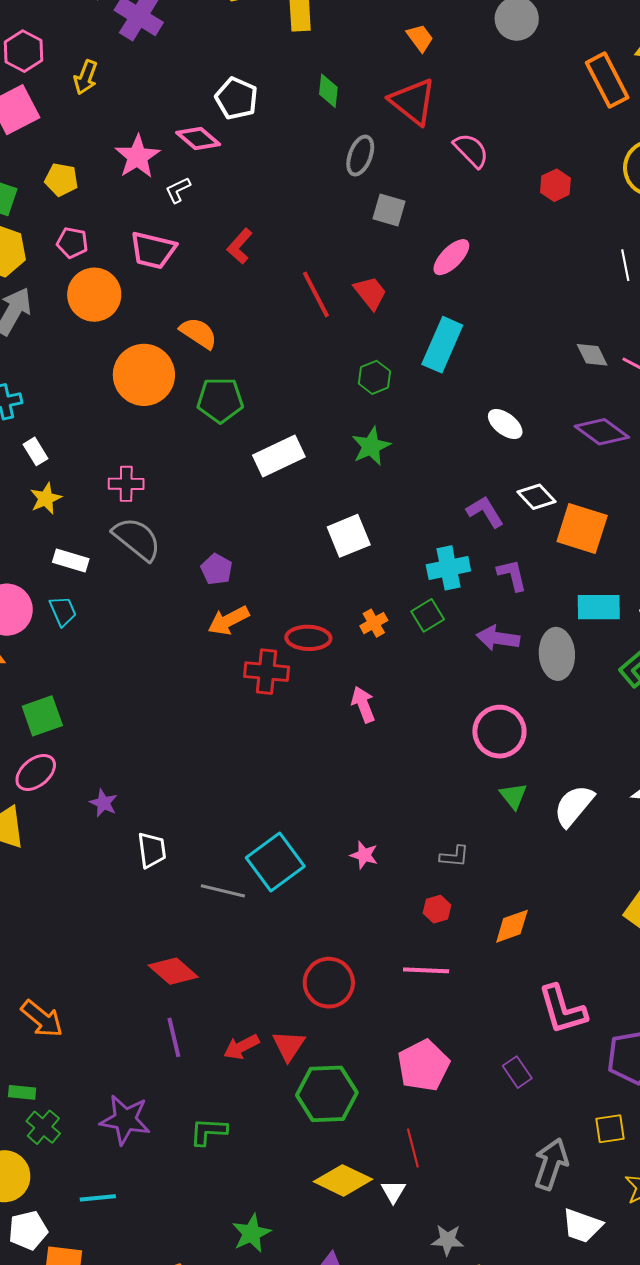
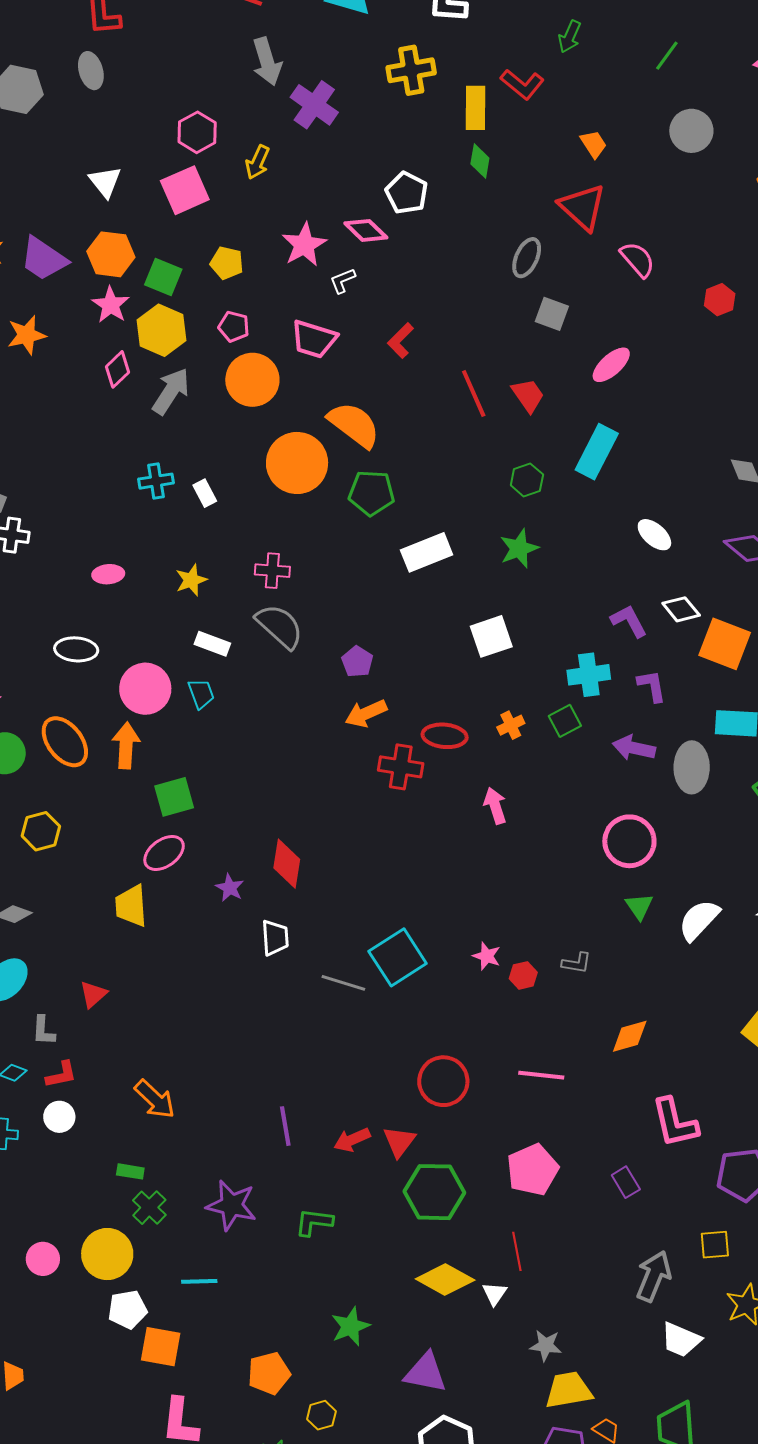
green diamond: (328, 91) -> (480, 161), moved
orange semicircle: (198, 333) -> (354, 425), size x1.4
white rectangle: (35, 451) -> (205, 493), moved
red hexagon: (437, 909) -> (523, 975), moved
red diamond: (173, 971) -> (287, 864), moved, turned 54

